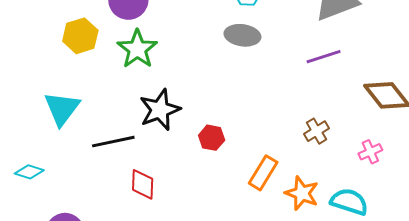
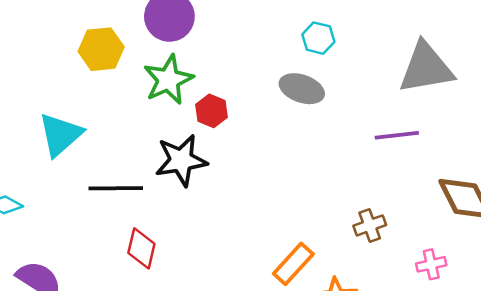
red hexagon: (212, 138) -> (212, 111), moved

